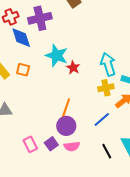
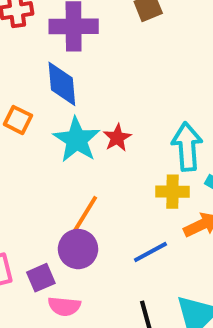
blue diamond: (21, 38) -> (62, 84), moved
cyan star: (57, 56) -> (77, 140), moved
pink semicircle: (72, 146) -> (64, 306), moved

